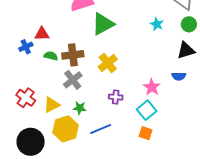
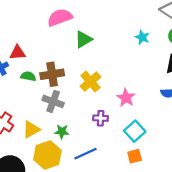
green triangle: (103, 24) -> (83, 39), size x0.7
gray cross: (73, 80) -> (53, 101), turned -30
pink star: (152, 87) -> (126, 98), moved
orange square: (146, 133) -> (135, 156), turned -32

